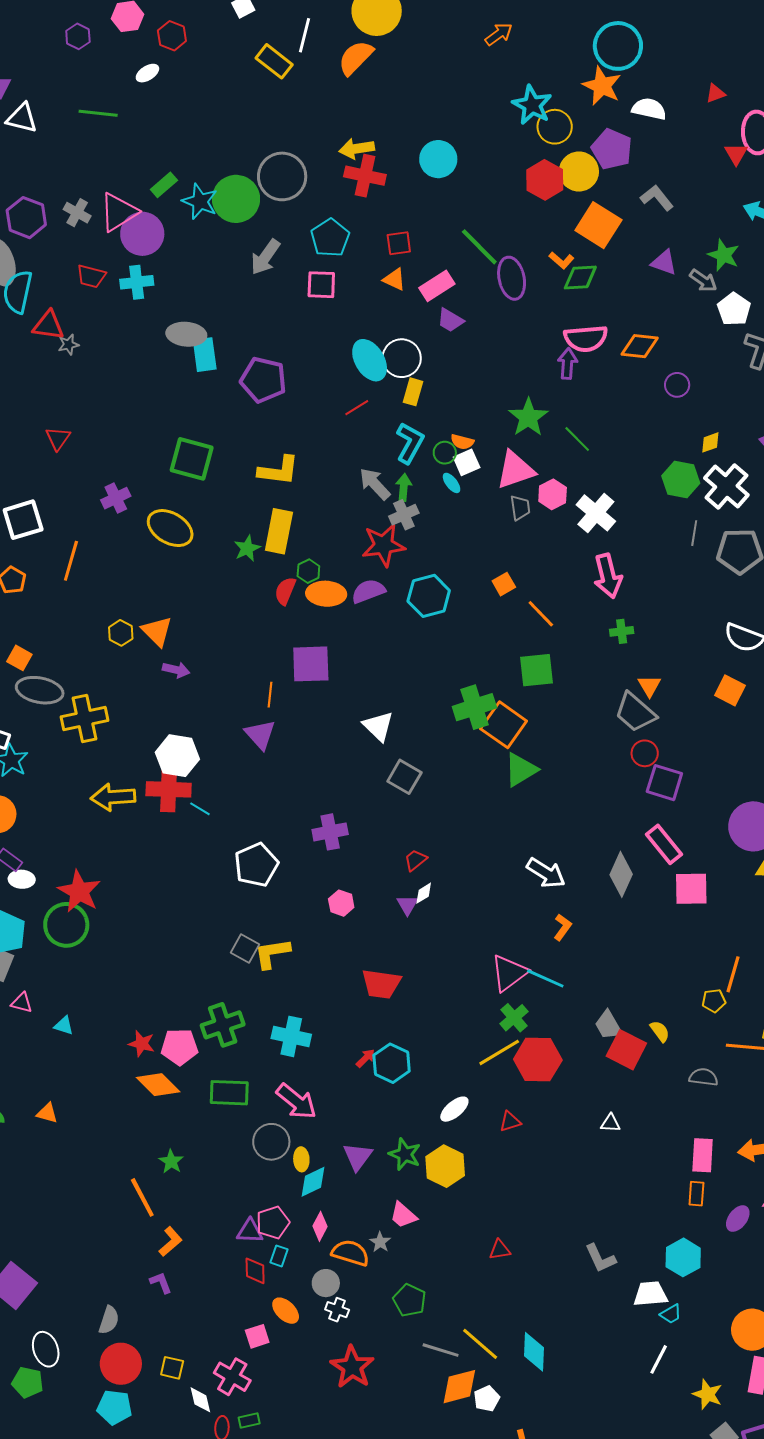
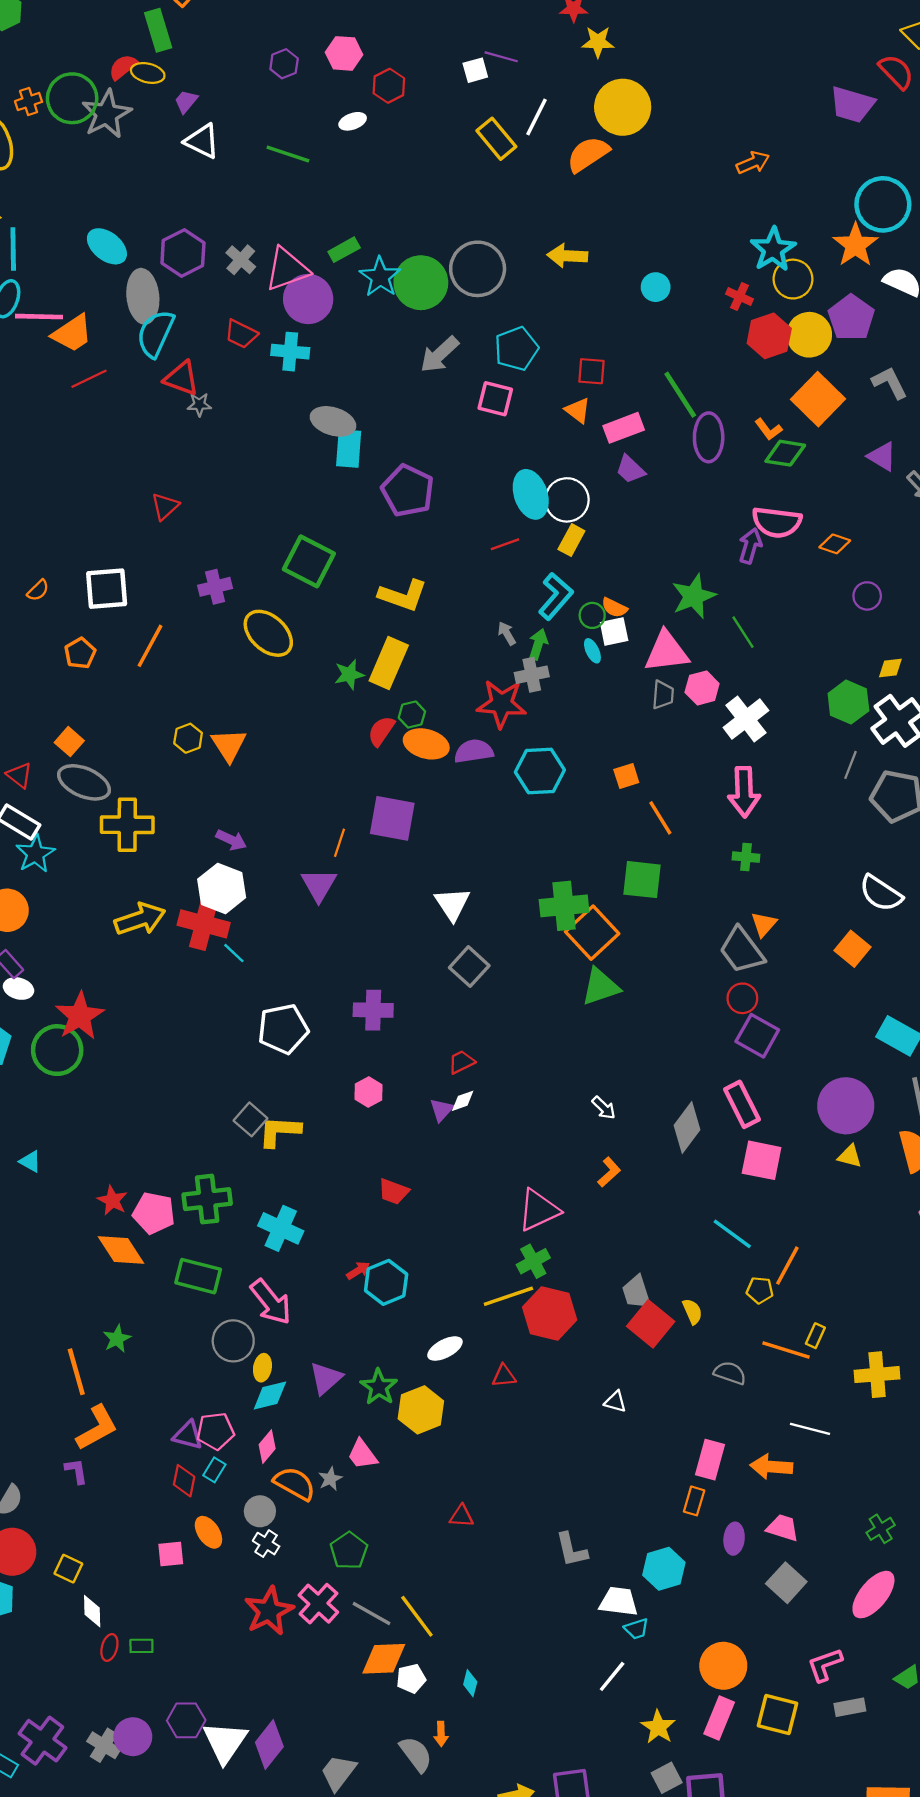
cyan circle: (438, 159) -> (656, 287), size x0.7
red cross: (365, 176) -> (740, 296), moved, size x0.6
orange diamond: (640, 346) -> (835, 544), size x0.7
gray arrow: (375, 484) -> (507, 633), size x0.6
purple arrow: (176, 670) -> (231, 840), moved
yellow arrow: (113, 797) -> (140, 919), turned 153
white arrow: (546, 873) -> (604, 1108), size x0.6
cyan line: (545, 978) -> (732, 1234), moved
red trapezoid: (381, 984) -> (394, 1192), size x0.7
purple ellipse: (738, 1219) -> (734, 1539), turned -44
orange L-shape: (171, 1242) -> (97, 1428), size x1.4
cyan diamond: (534, 1352) -> (470, 1683), moved, size x0.6
pink cross: (232, 1377) -> (318, 1604), moved

